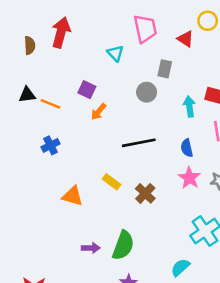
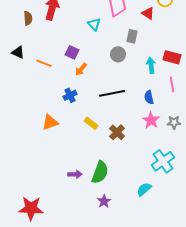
black triangle: (27, 95) -> (18, 52), moved, turned 32
blue cross: (51, 145) -> (70, 95), moved
orange triangle: (73, 196) -> (50, 122), moved, turned -36

